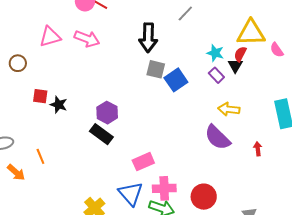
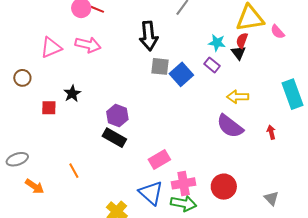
purple rectangle: (216, 75) -> (212, 65), moved
black star: (59, 105) -> (72, 94), moved, turned 30
orange line: (40, 156) -> (74, 171), moved

